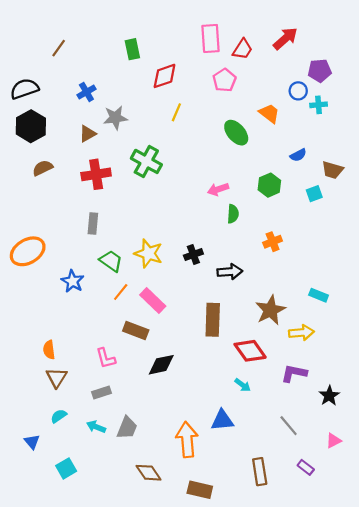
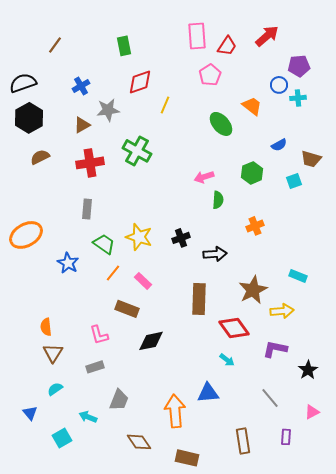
red diamond: (165, 76) -> (140, 82), moved
pink rectangle: (153, 301) -> (143, 281), size x0.7
cyan arrow: (96, 427) -> (88, 417), moved
purple rectangle: (306, 467) -> (286, 437), turned 56

